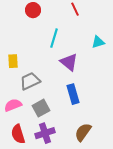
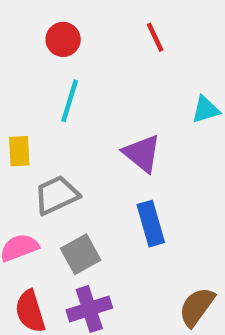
cyan line: (54, 38) -> (70, 101), moved
brown semicircle: (83, 132) -> (197, 307), moved

